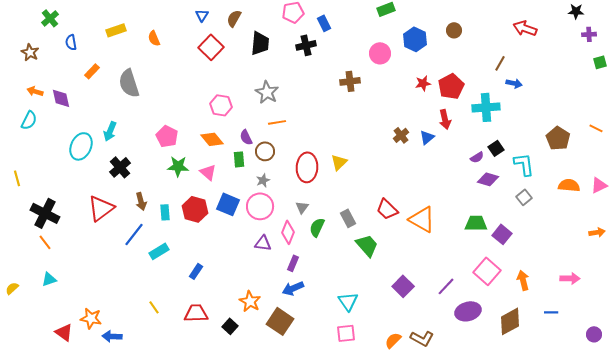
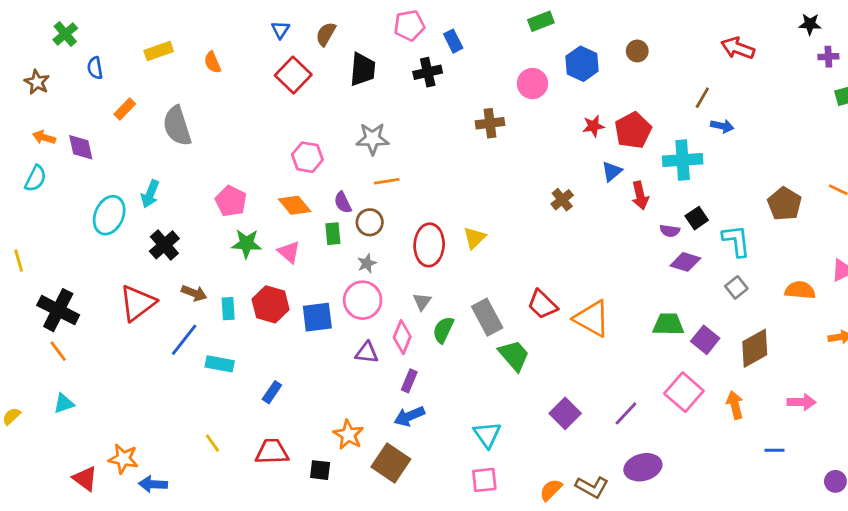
gray star: (267, 92) -> (372, 139), turned -30
red arrow: (445, 119) -> (640, 195), moved
blue triangle: (427, 137) -> (612, 171), moved
purple semicircle: (477, 157) -> (670, 231), turned 40
orange semicircle: (569, 185) -> (800, 290), moved
brown arrow: (141, 201) -> (194, 293), turned -54
blue square: (228, 204) -> (317, 317), moved, turned -30
gray rectangle: (348, 218) -> (487, 317), size x1.4
cyan rectangle: (159, 251) -> (220, 364), turned 42
purple ellipse: (468, 311) -> (643, 467), moved
brown diamond: (510, 321) -> (755, 348), moved
black square: (230, 326) -> (320, 470), turned -35

